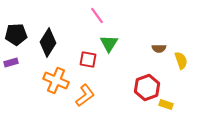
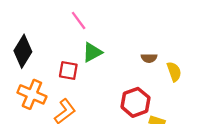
green triangle: (109, 43) -> (92, 52), turned 30

